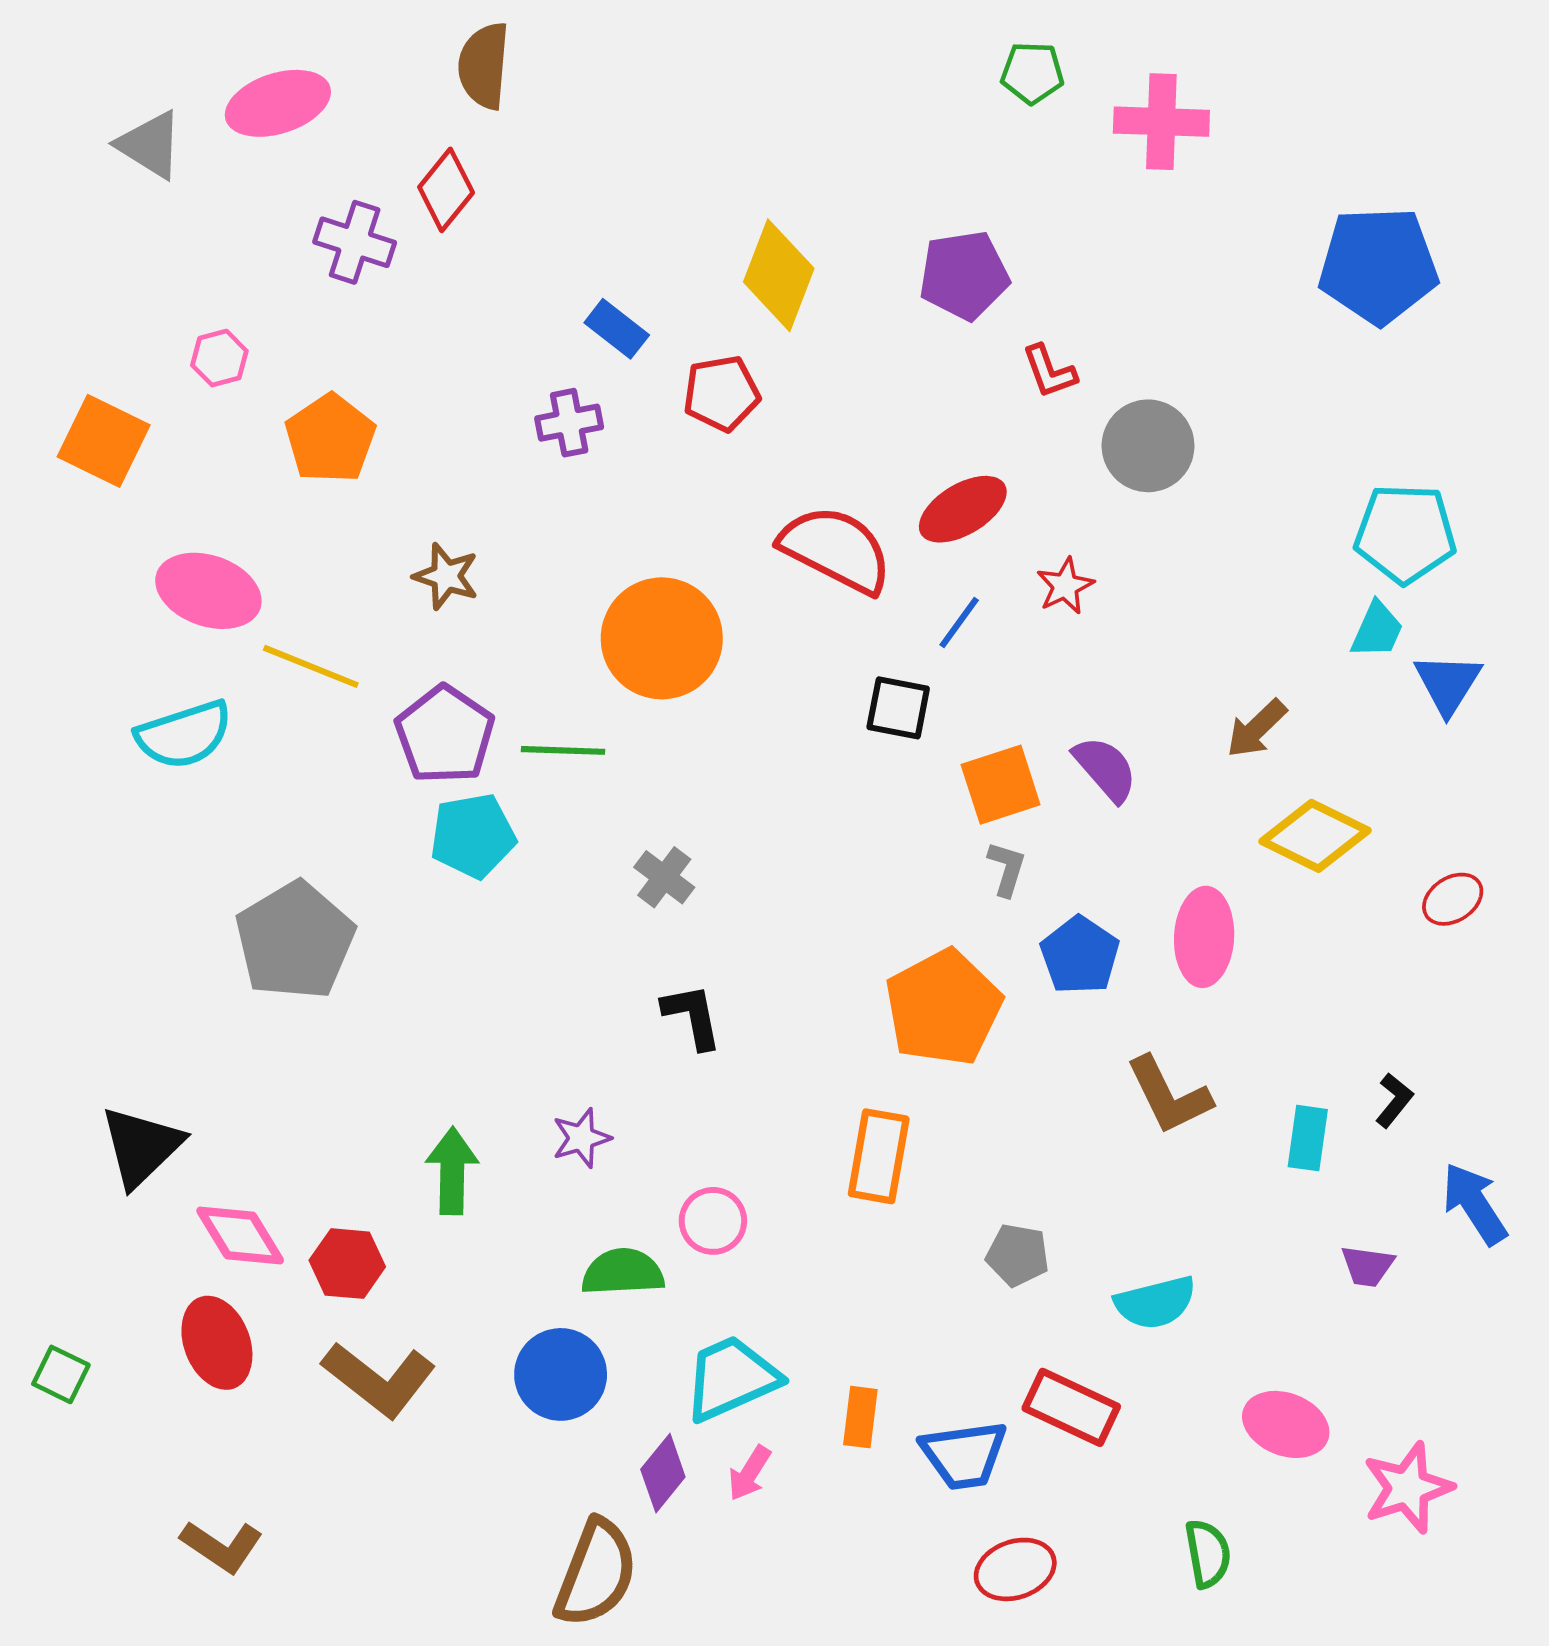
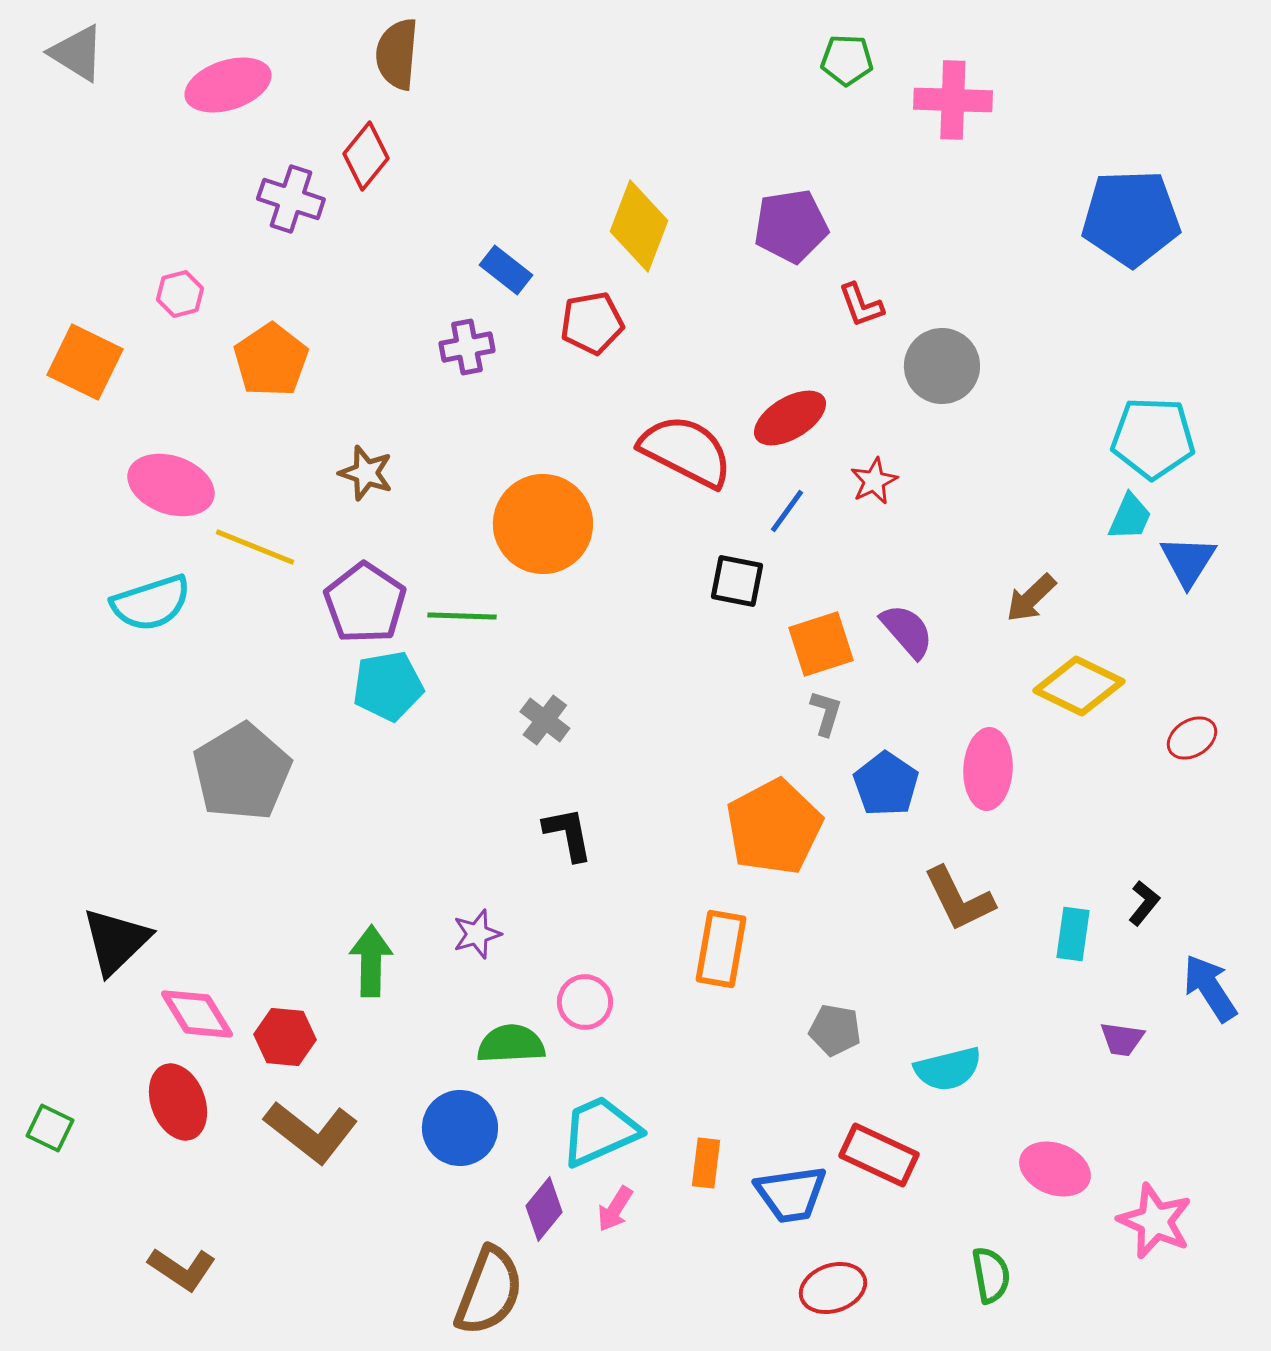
gray triangle: (150, 145) -> (77, 53), moved
pink star: (1408, 1488) -> (1155, 1221), turned -30

